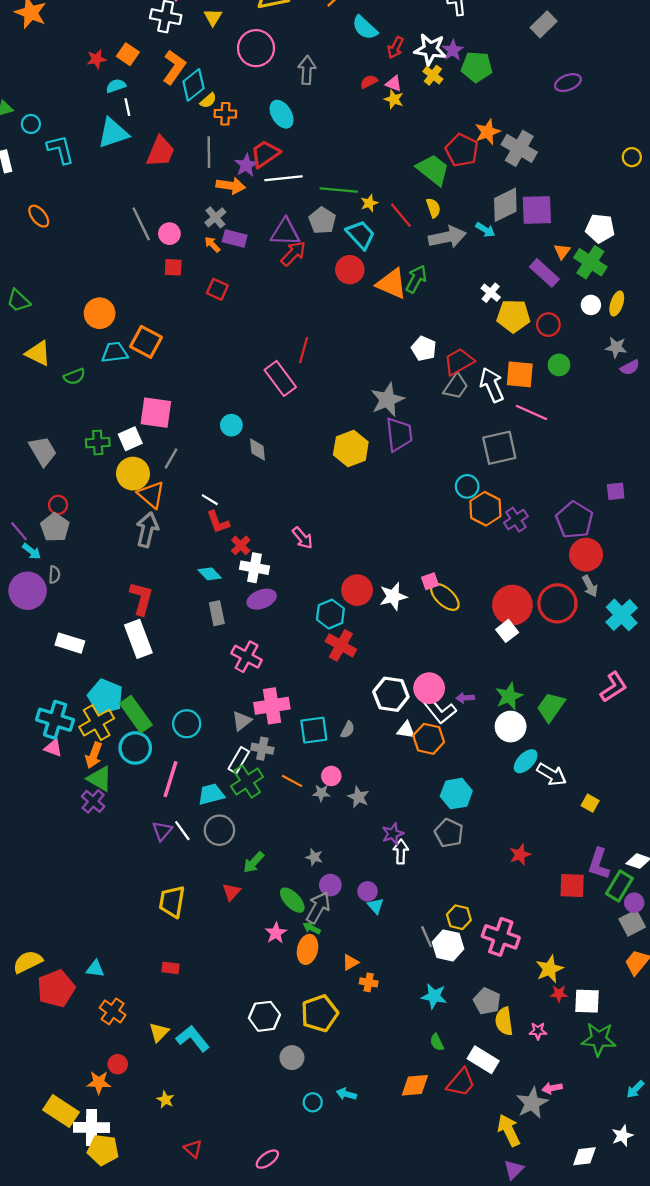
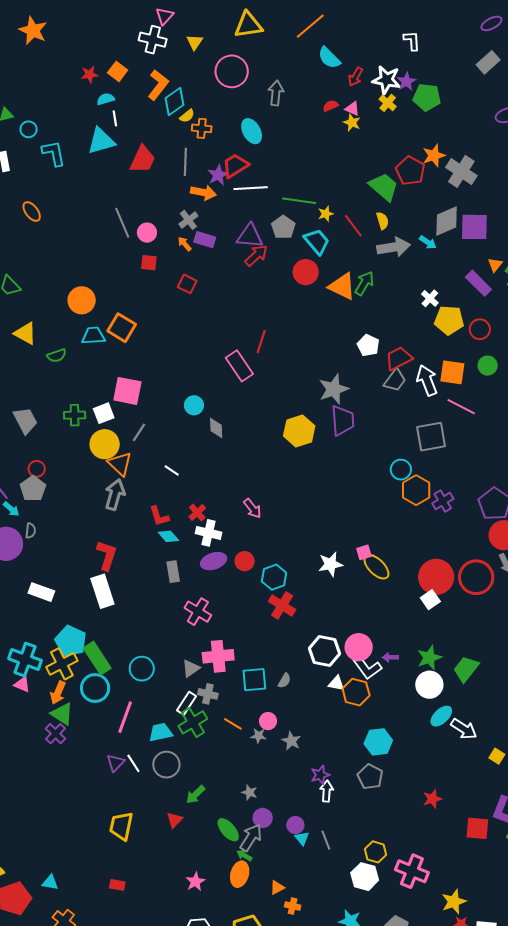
red L-shape: (218, 522) -> (159, 516), moved
red circle: (357, 590) -> (245, 561), moved, size x0.7
pink star: (276, 933) -> (195, 882), moved
gray line: (427, 937) -> (326, 840), moved

